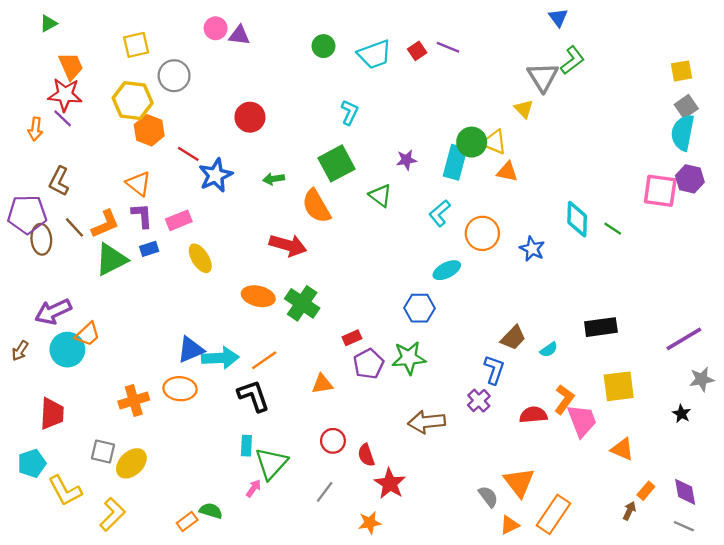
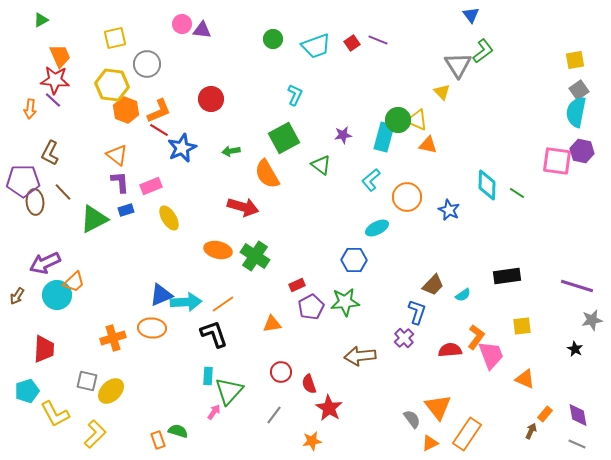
orange L-shape: (105, 224) -> (159, 111), moved
purple line: (684, 339) -> (577, 286), turned 48
yellow square: (619, 386) -> (522, 326), size x0.7
orange rectangle: (187, 521) -> (158, 440), turned -72

